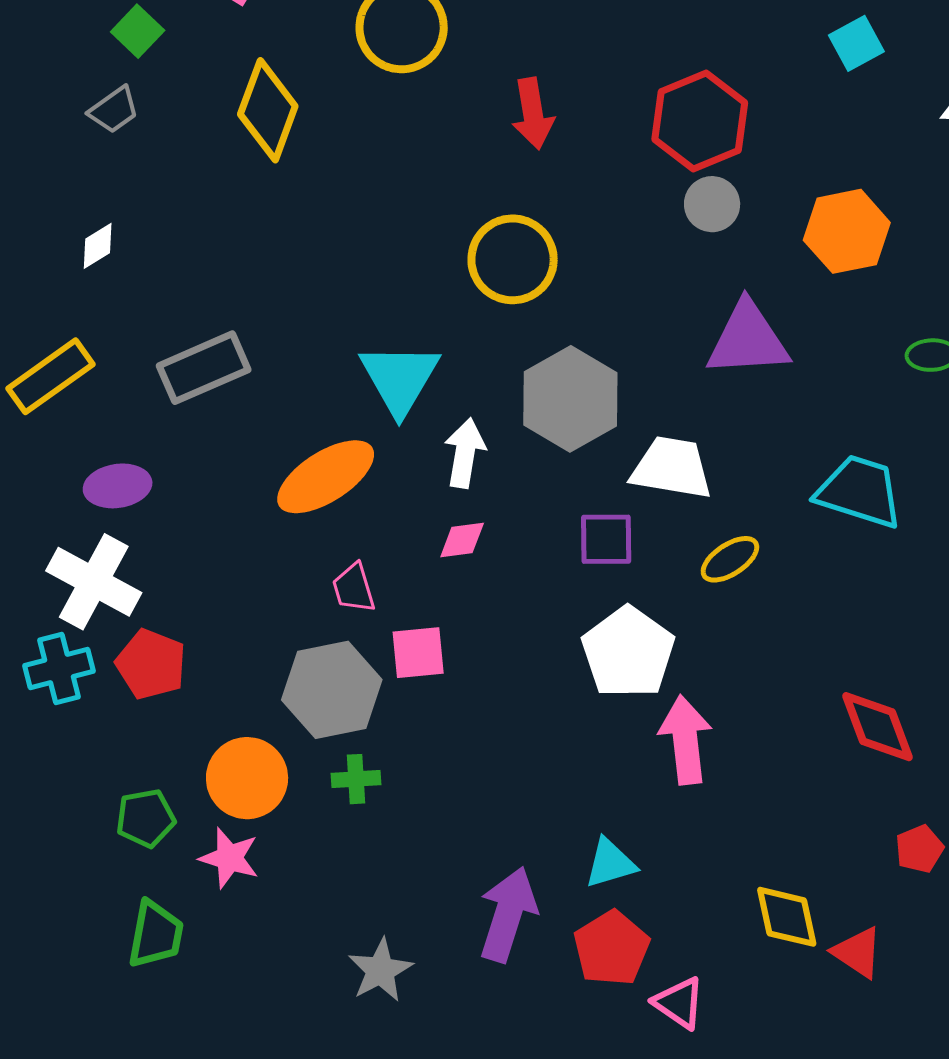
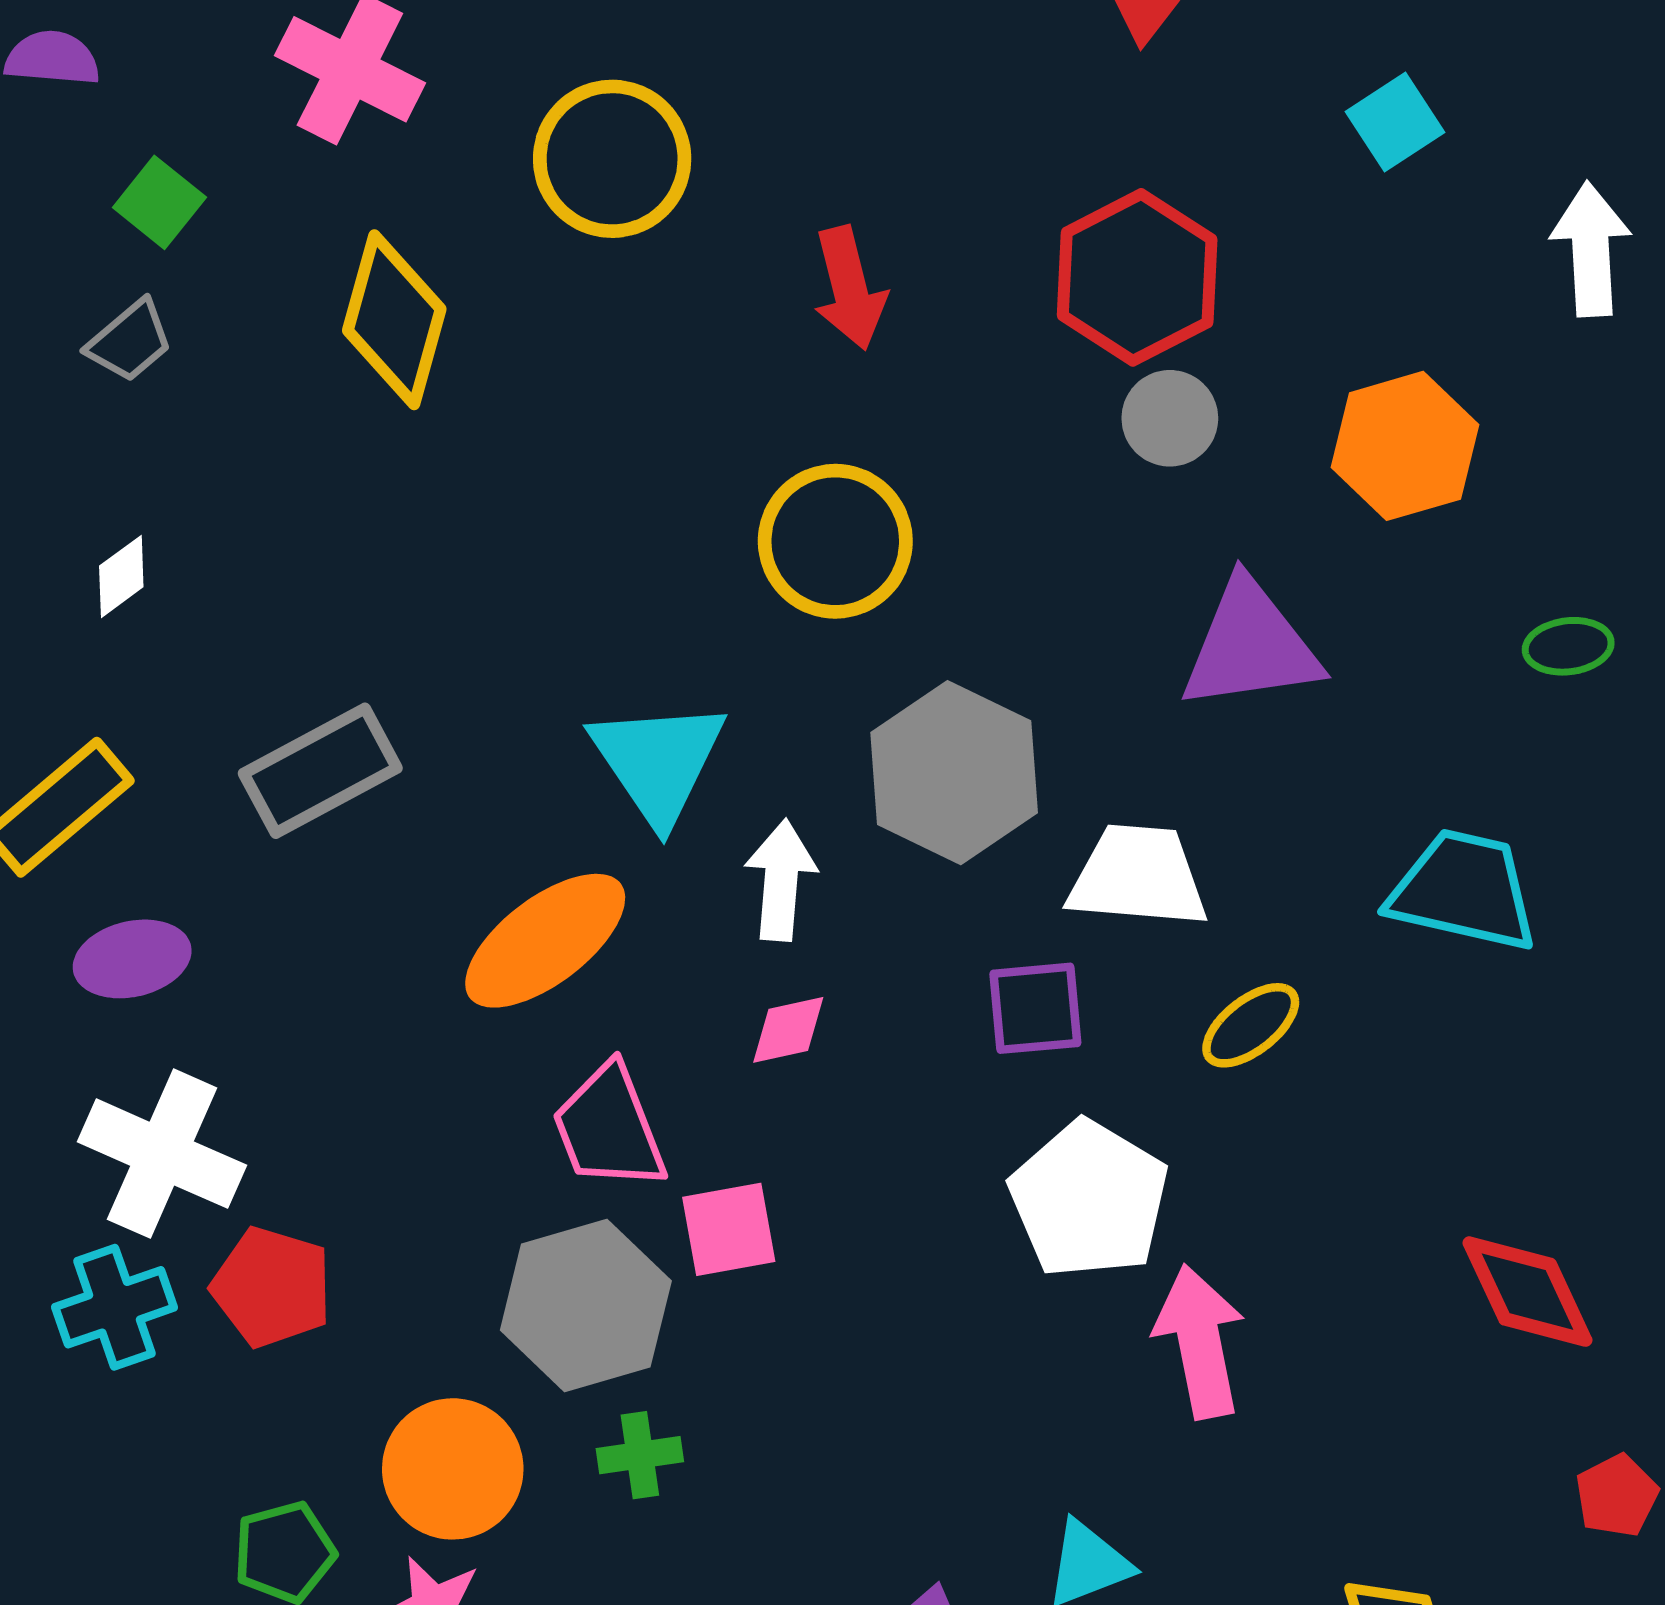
purple ellipse: (118, 486) -> (132, 959), moved
pink trapezoid: (354, 588) -> (609, 1128), size x1.5

